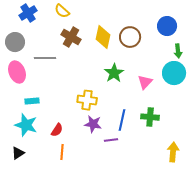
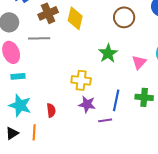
brown cross: (71, 37) -> (48, 13), moved, turned 36
yellow diamond: (103, 37) -> (75, 18), moved
cyan rectangle: (32, 101) -> (18, 76), moved
red semicircle: (57, 130) -> (51, 110), turned -40
orange line: (62, 152) -> (34, 132), moved

